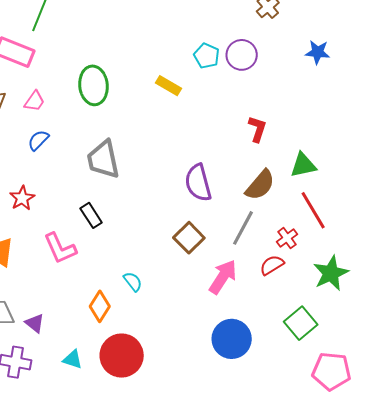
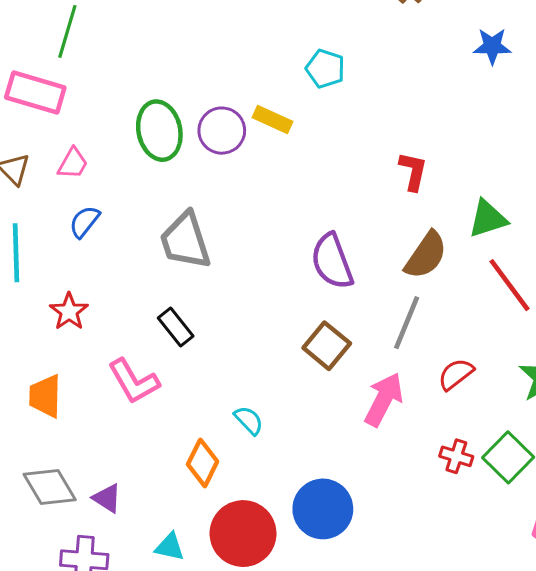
purple circle: (242, 55) -> (222, 131), moved
red cross: (287, 238) -> (456, 456), moved, turned -30
blue circle: (232, 339) -> (323, 509), moved

